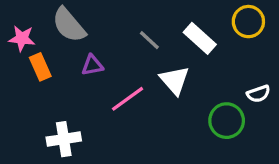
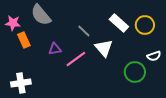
yellow circle: (248, 22) -> (145, 25), moved
gray line: (149, 40) -> (84, 31), moved
purple triangle: (92, 65) -> (55, 49), moved
white cross: (64, 139) -> (21, 83), moved

